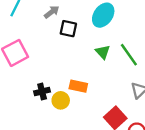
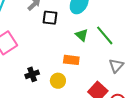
orange rectangle: (78, 86) -> (71, 60), moved
yellow circle: (61, 100) -> (58, 81), moved

